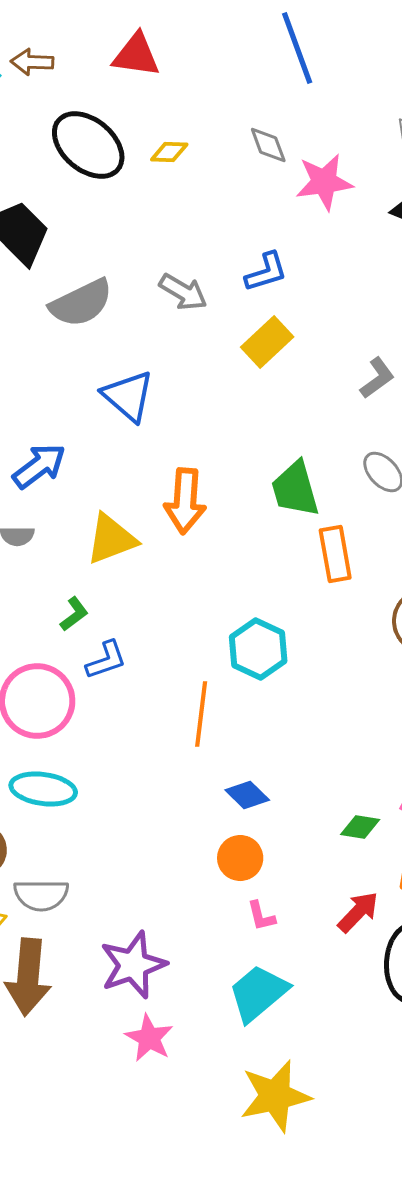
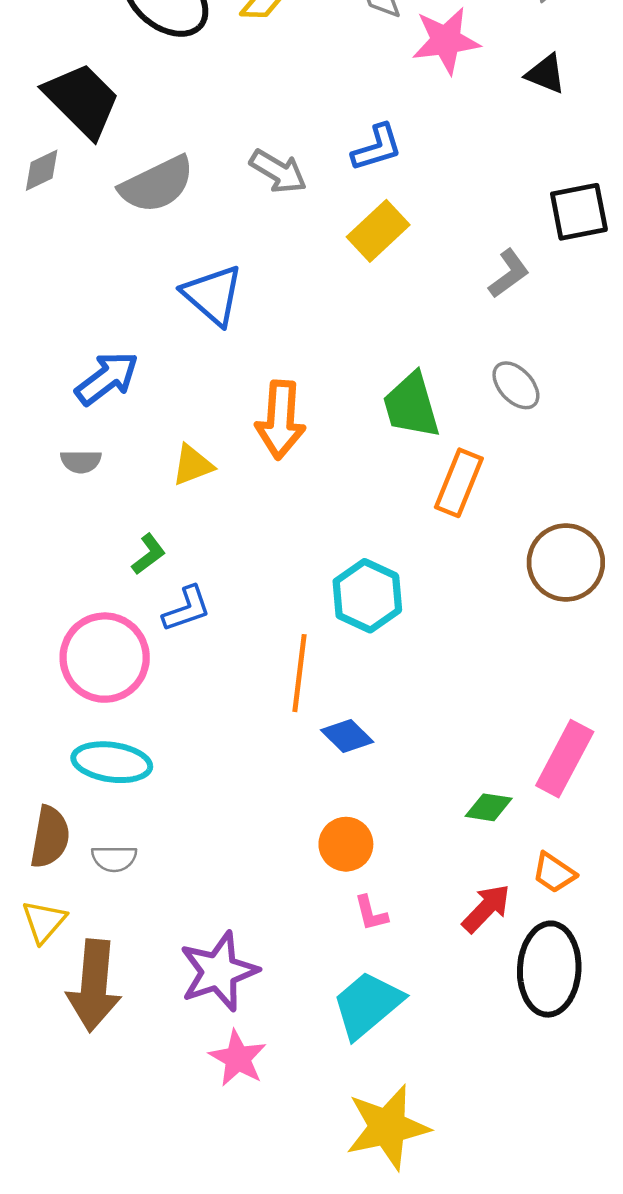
yellow triangle: (111, 539) -> (193, 465), size x0.7
orange rectangle: (335, 554) -> (459, 483), turned 32
blue diamond: (247, 795) -> (347, 736), moved
gray semicircle: (41, 895) -> (114, 858), moved, size x0.7

